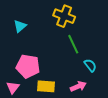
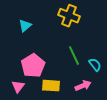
green line: (73, 44) -> (74, 56), moved
pink pentagon: (28, 66) -> (33, 66), turned 30

